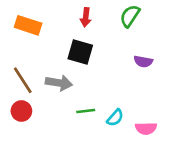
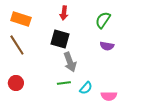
green semicircle: (130, 16) -> (103, 20), moved
brown line: (23, 80) -> (17, 45), moved
gray arrow: (59, 83) -> (70, 62), moved, turned 60

